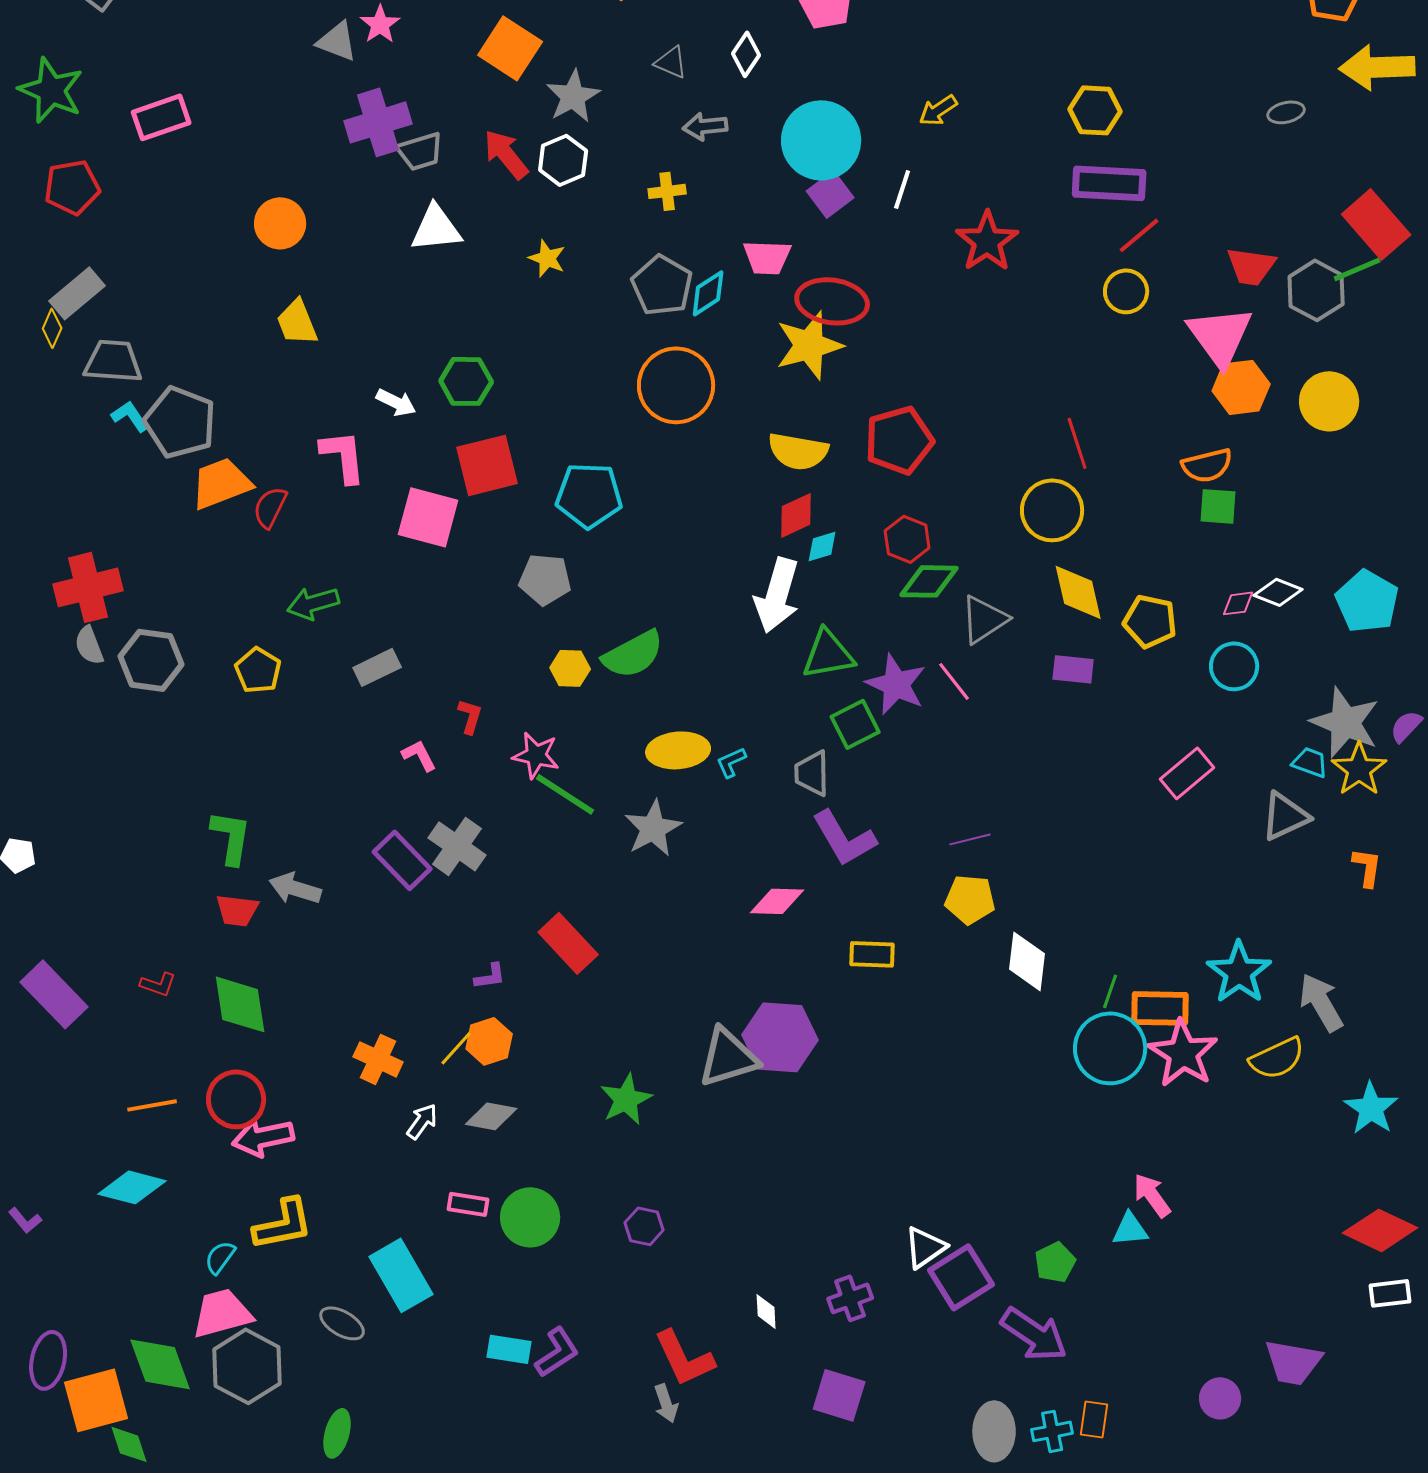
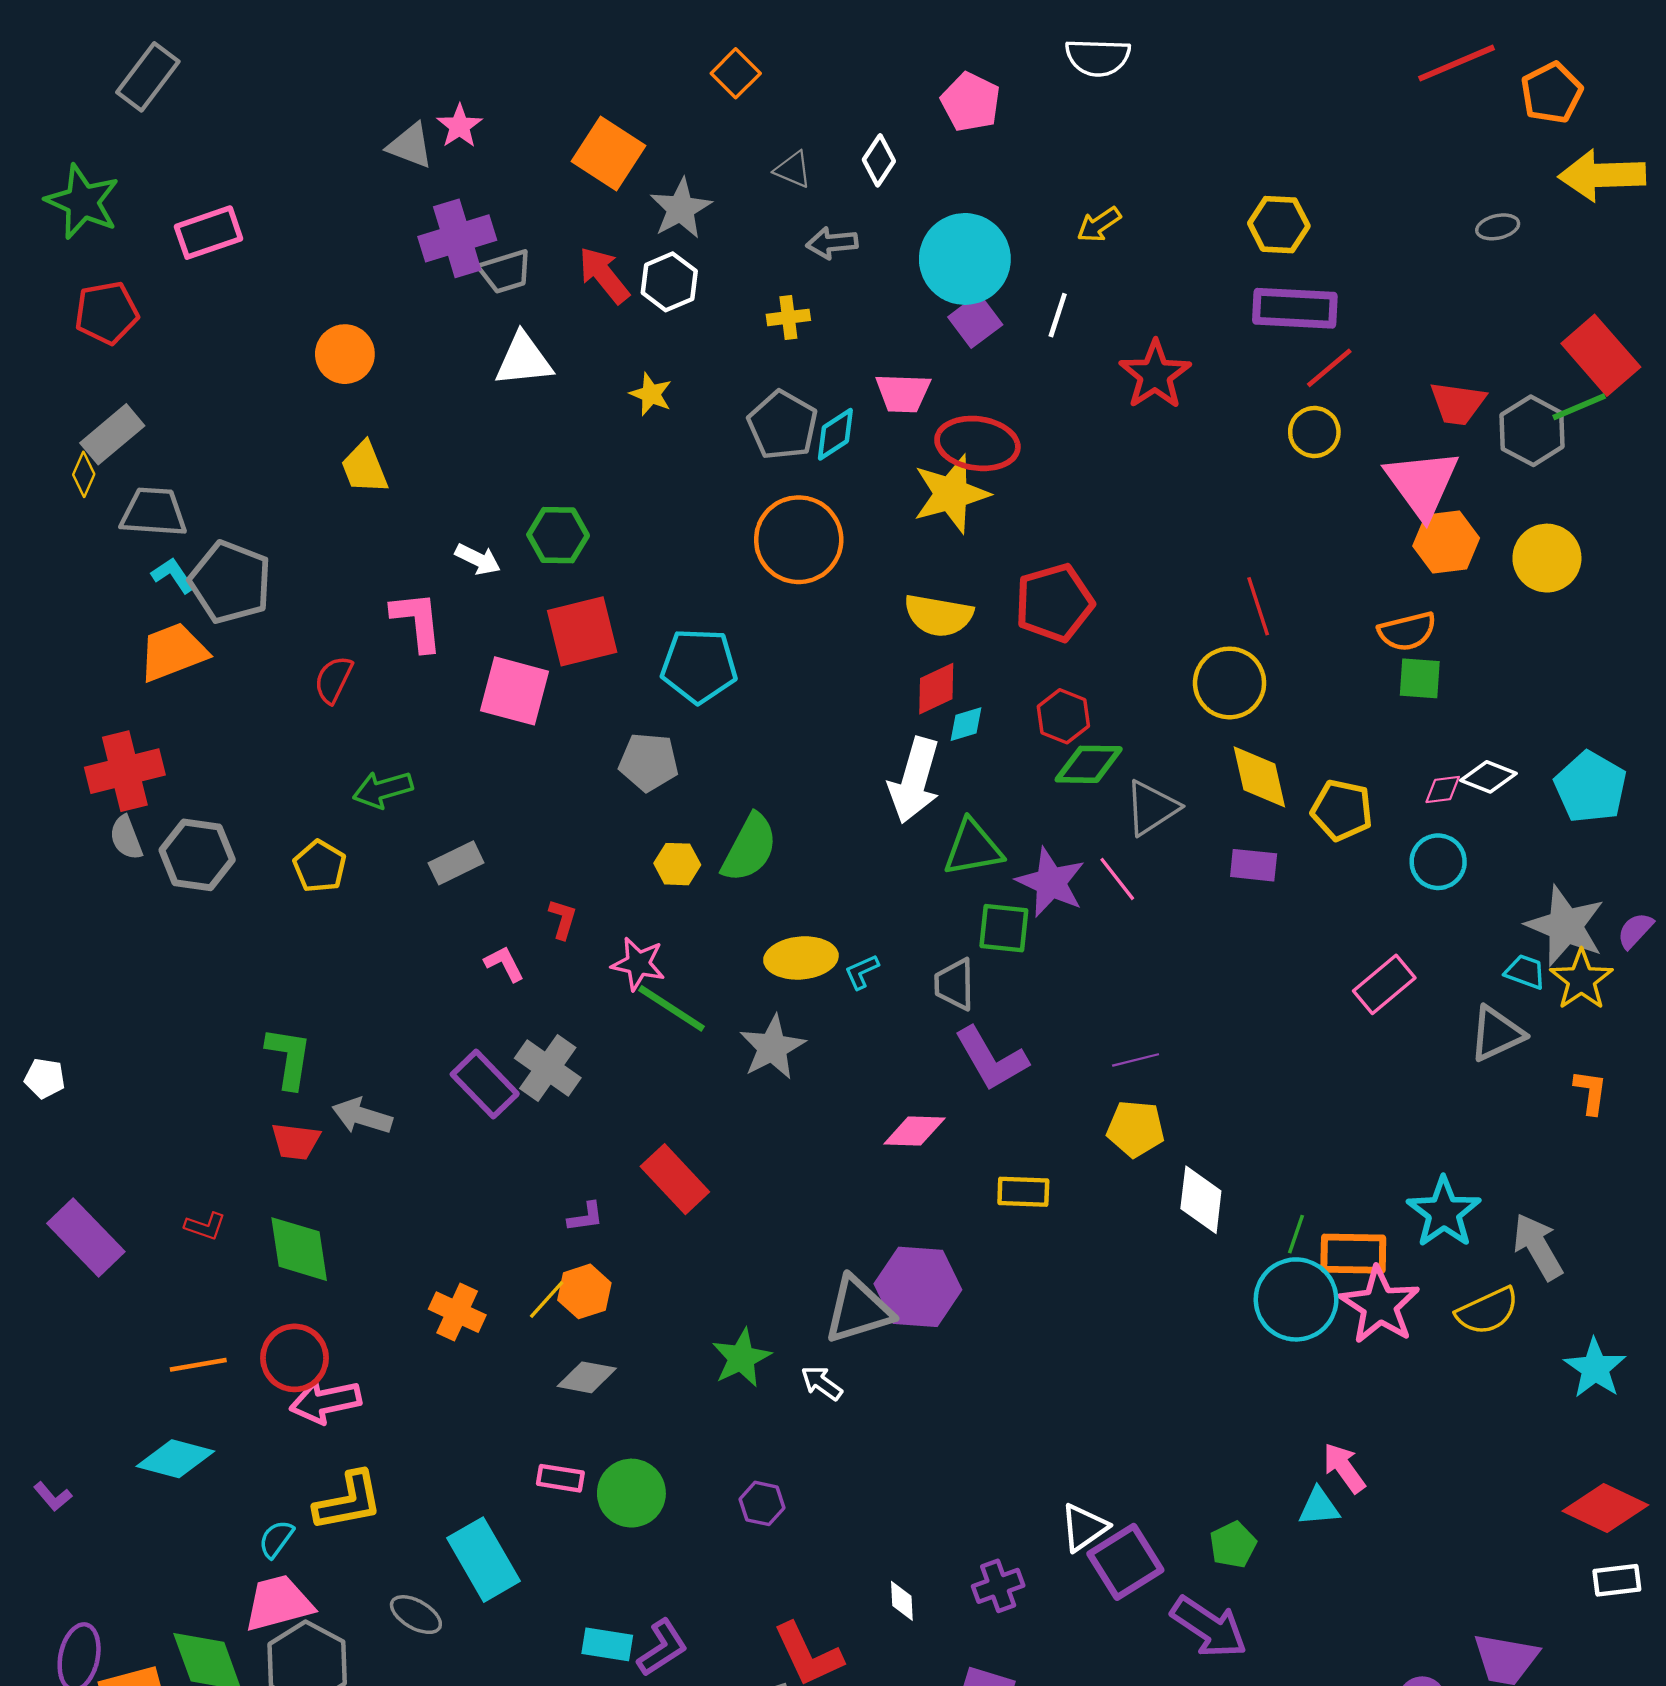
orange trapezoid: (221, 483) -> (173, 652), moved
green semicircle: (633, 654) -> (749, 848), turned -34
green square: (855, 724) -> (1004, 928), turned 33
white arrow: (422, 1121) -> (822, 1383), moved, turned -90

